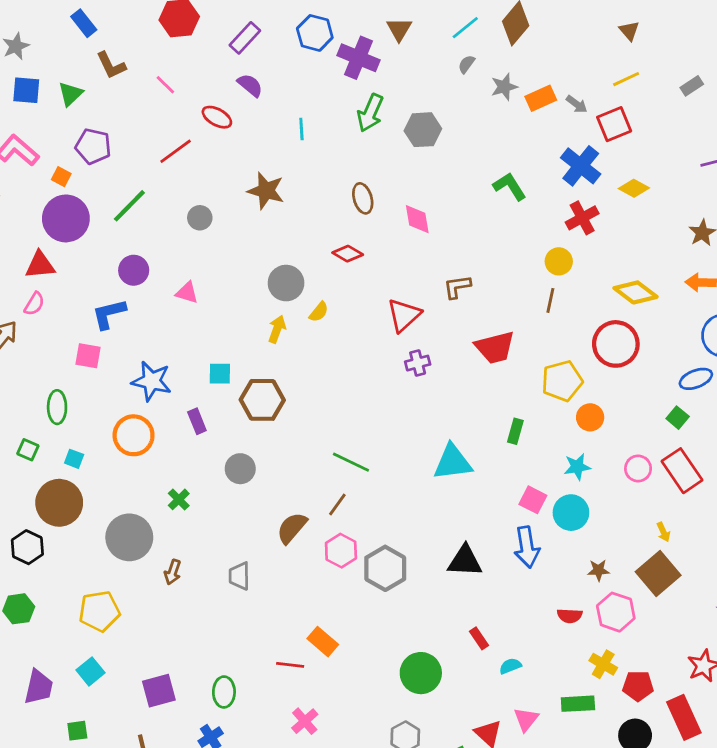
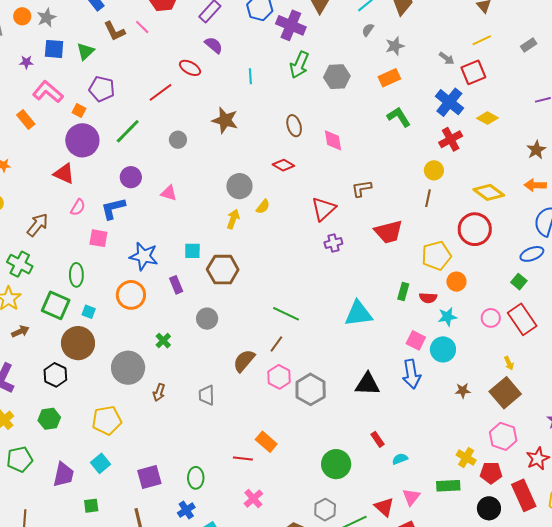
pink line: (165, 85) -> (142, 27), moved
orange rectangle: (541, 98) -> (389, 78), moved
red triangle: (40, 265) -> (64, 174), turned 30
pink semicircle: (34, 304) -> (78, 207), moved
green square: (28, 450) -> (56, 305), size x1.8
pink hexagon: (616, 612) -> (503, 436), moved
red semicircle: (570, 616) -> (428, 298), moved

